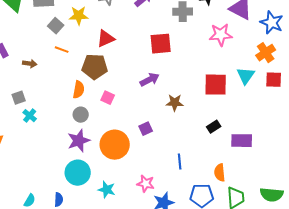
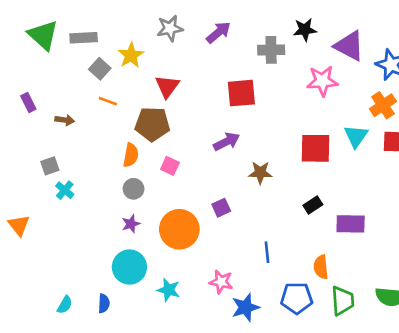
yellow star: (79, 16) -> (131, 55), turned -30
red triangle: (106, 39) -> (167, 86), turned -30
purple star: (79, 141) -> (131, 224), size x0.6

